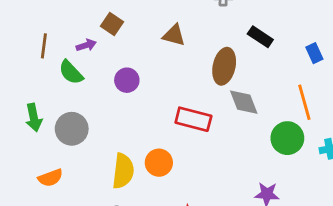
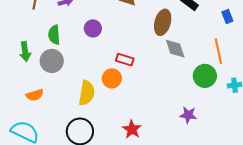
green semicircle: (71, 72) -> (54, 35), moved, turned 36
red rectangle: (193, 119) -> (125, 60), moved, size x0.7
orange circle: (159, 163) -> (112, 78), moved

